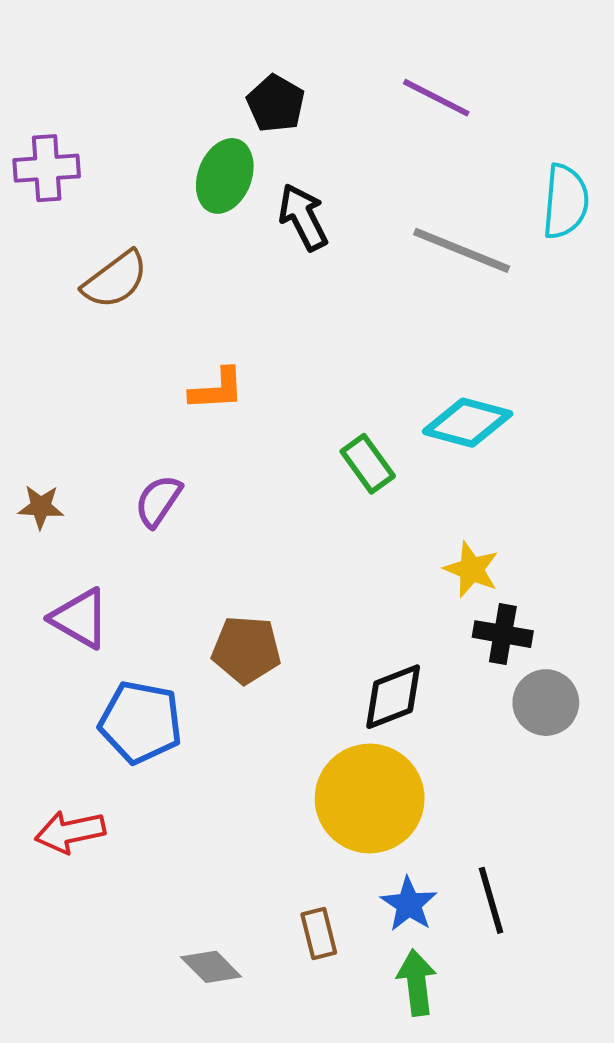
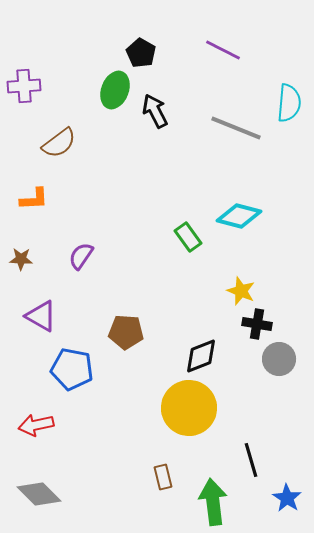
orange L-shape: (217, 389) -> (34, 199), moved
blue star: (409, 904) -> (287, 498), moved
gray diamond: (211, 967) -> (39, 494), moved, size x1.4
green arrow: (417, 983) -> (213, 502), size x1.4

